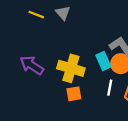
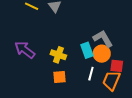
yellow cross: (71, 68) -> (58, 55), size x0.7

